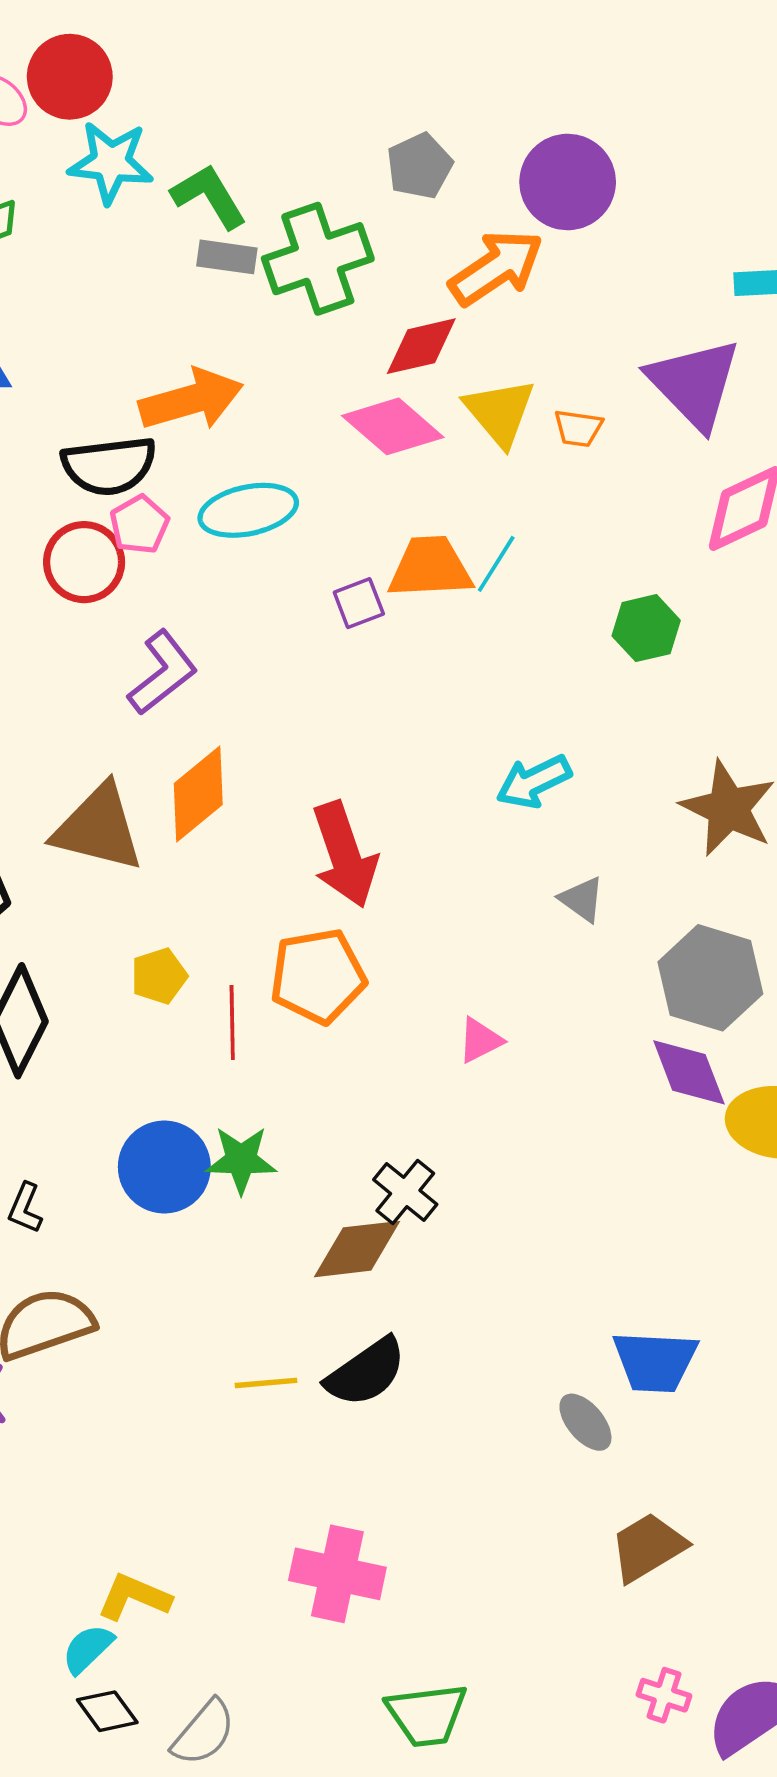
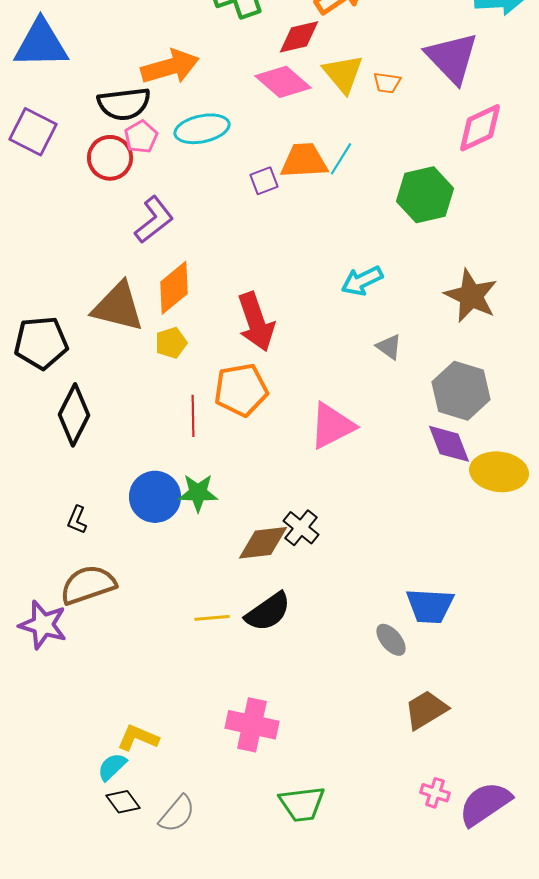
green hexagon: (646, 628) -> (425, 195), size x1.5
yellow pentagon: (159, 976) -> (171, 343), moved
pink triangle: (480, 1040) -> (332, 426), size x1.8
black cross: (405, 1192) -> (301, 528), moved

